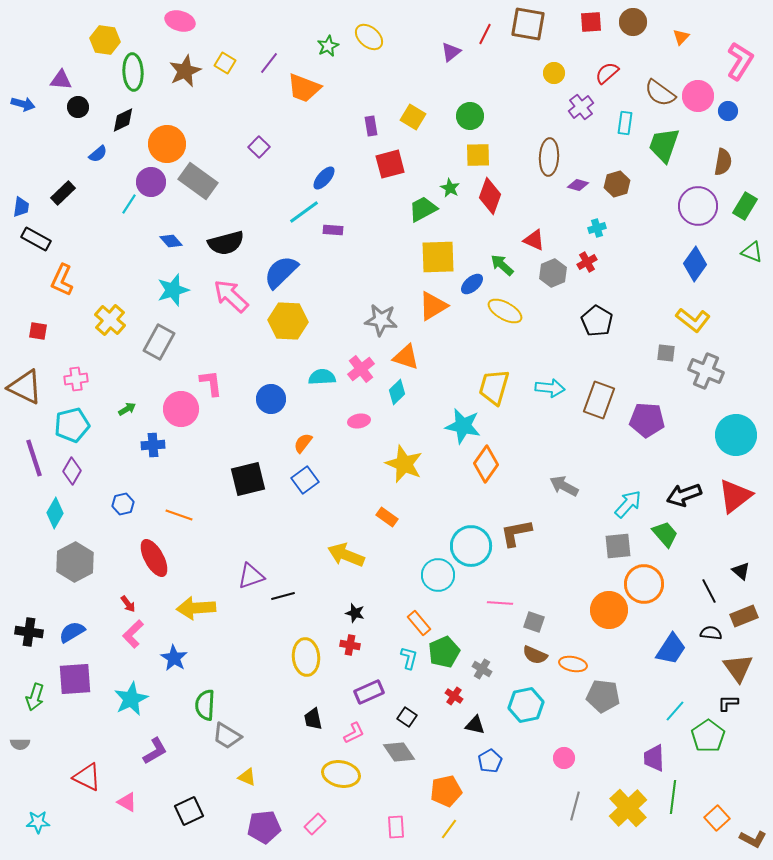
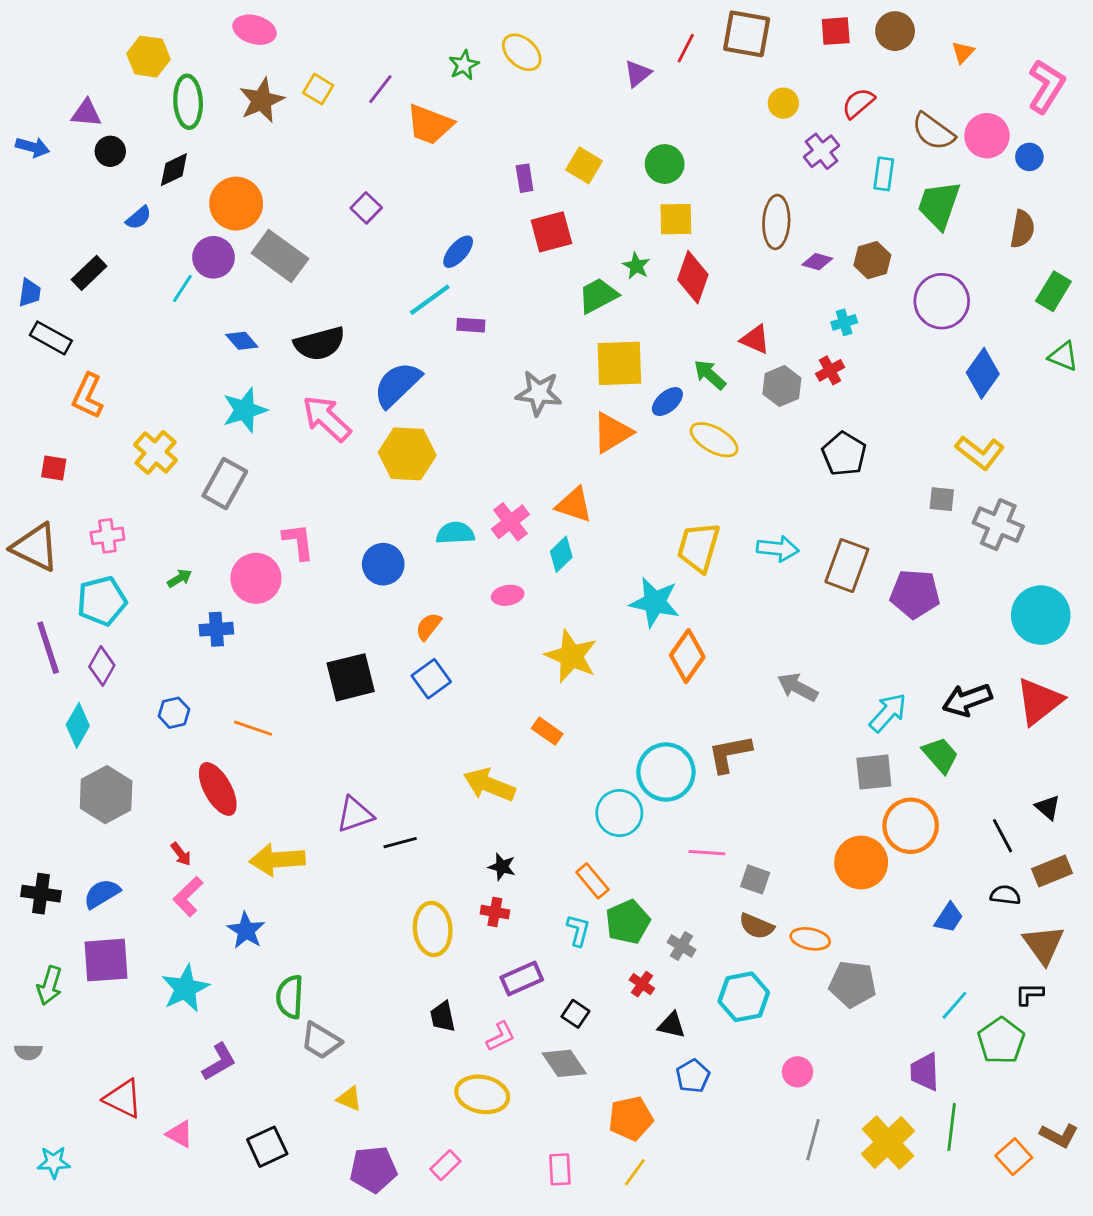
purple circle: (698, 206) -> (942, 301), moved
gray star: (381, 320) -> (539, 393), moved
blue trapezoid: (671, 649) -> (949, 918), size x0.7
brown L-shape: (753, 839) -> (1059, 1135), moved

